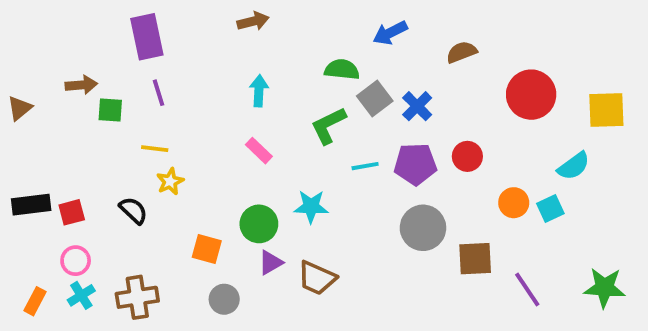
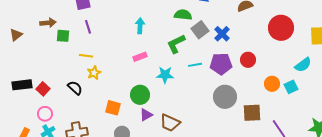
pink rectangle: (259, 151) -> (140, 57), turned -64
cyan star: (311, 207) -> (165, 75), moved
red square: (72, 212) -> (43, 89), turned -32

